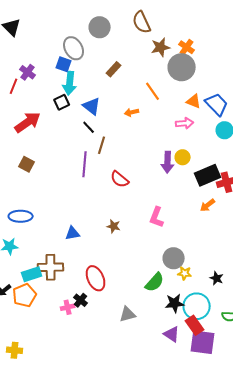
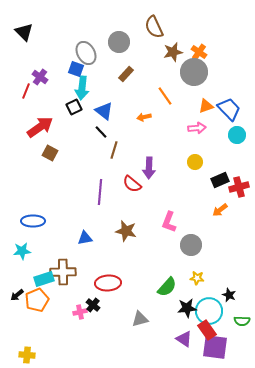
gray circle: (100, 27) -> (119, 42), moved
orange triangle: (194, 101) -> (206, 106), turned -42
purple arrow: (168, 162) -> (149, 168), moved
brown square: (27, 164) -> (50, 153), moved
purple line: (85, 164) -> (100, 192), moved
black rectangle: (208, 175) -> (220, 180), size x0.7
brown star: (114, 226) -> (126, 231), size x1.5
gray circle: (174, 258) -> (191, 245), moved
red ellipse: (96, 278) -> (108, 283), turned -70
black star: (217, 278) -> (229, 295), moved

